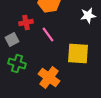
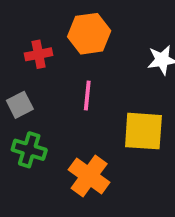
red cross: (26, 22) -> (39, 54), moved
pink line: (48, 34) -> (87, 95), turned 42

